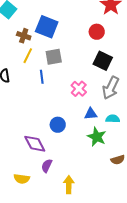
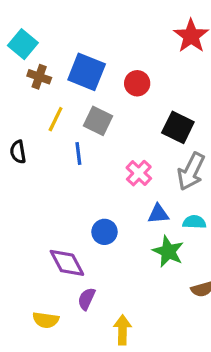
red circle: (97, 32) -> (137, 83), moved
brown cross: (24, 36) -> (39, 77), moved
gray square: (54, 57) -> (98, 121), turned 36

